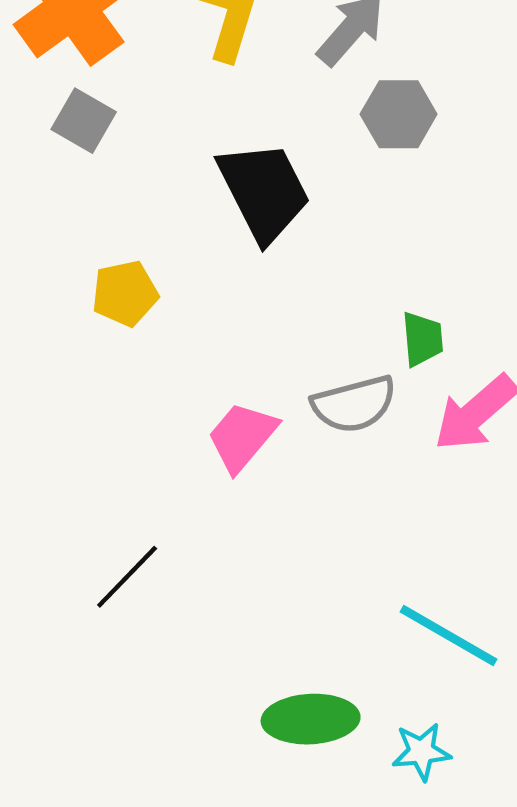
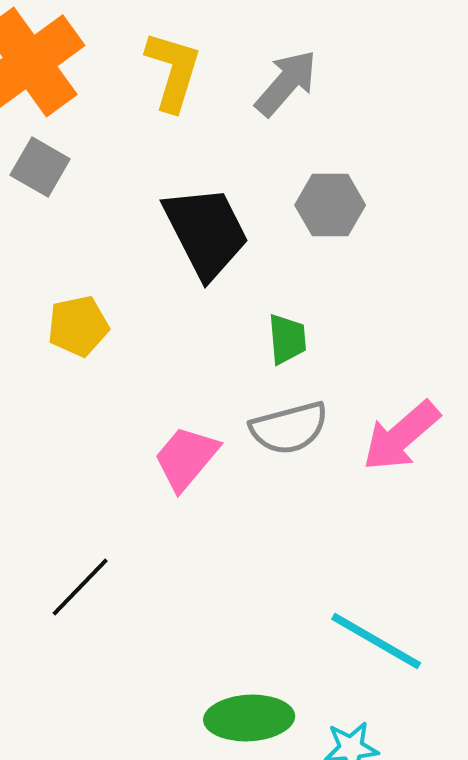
gray hexagon: (399, 114) -> (330, 205), moved
green trapezoid: (422, 339) -> (287, 339), moved

